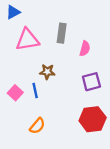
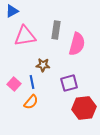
pink semicircle: (85, 49) -> (77, 44), size x1.6
purple square: (91, 82) -> (69, 83), moved
orange semicircle: (37, 126) -> (31, 102), moved

